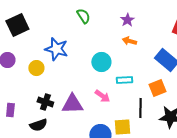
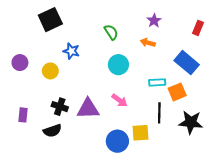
green semicircle: (83, 16) -> (111, 32), moved
purple star: (127, 20) -> (154, 21), moved
black square: (17, 25) -> (50, 20), moved
blue star: (56, 49) -> (71, 51), size x0.7
cyan rectangle: (124, 80) -> (157, 82), moved

